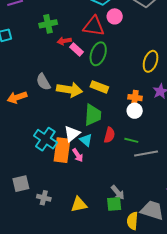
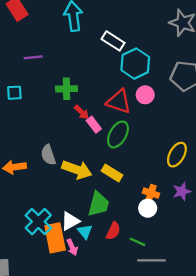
red arrow: (64, 41) -> (82, 112), turned -136
orange rectangle: (62, 150) -> (55, 238), turned -30

